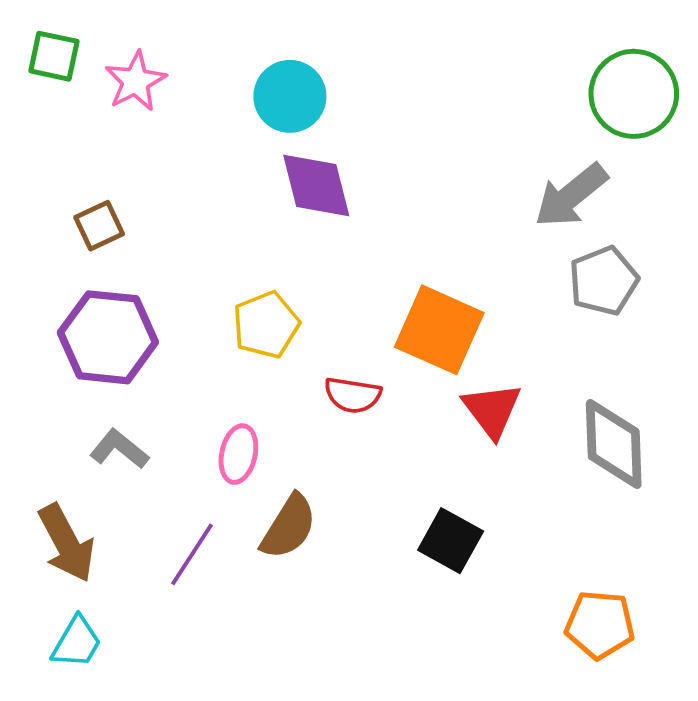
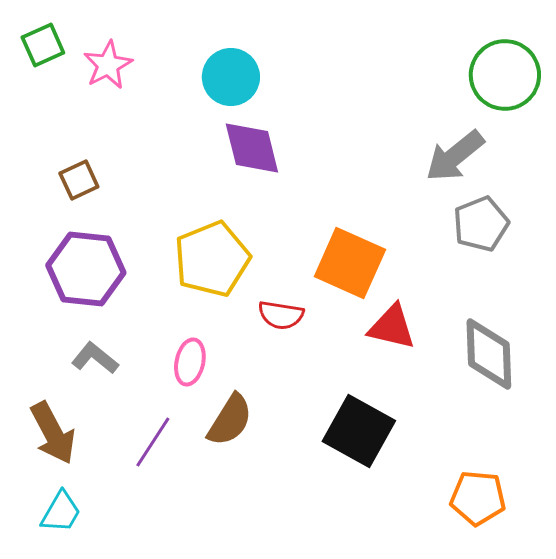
green square: (54, 56) -> (43, 45), turned -36
yellow pentagon: (266, 325) -> (212, 259), size x1.4
red triangle: (492, 410) -> (392, 327), turned -40
black square: (451, 541) -> (359, 431), size x1.4

